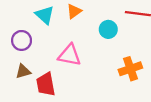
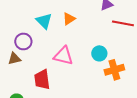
cyan circle: (108, 29) -> (99, 53), moved
brown triangle: (23, 71) -> (14, 59), moved

